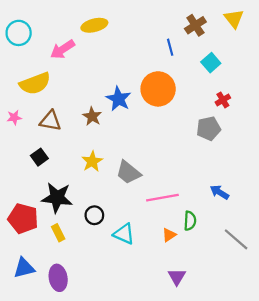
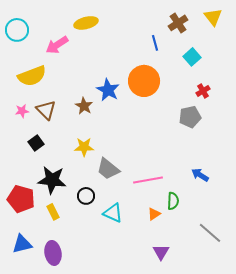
pink star: (14, 118) -> (22, 111), moved
brown triangle: (50, 121) -> (46, 110), turned 35
yellow star: (92, 161) -> (84, 147), turned 30
gray trapezoid: (128, 172) -> (108, 169), moved
gray line: (236, 239) -> (210, 233), moved

